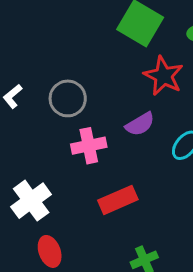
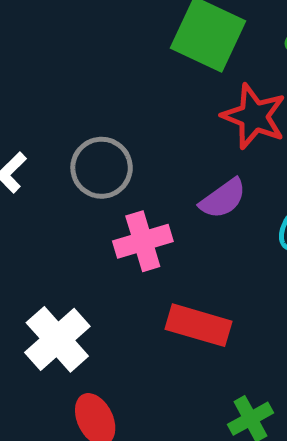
red rectangle: (118, 200) -> (198, 325), turned 45

